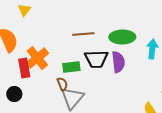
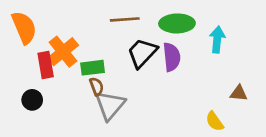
black trapezoid: (96, 59) -> (142, 53), turned 135
green rectangle: (71, 67) -> (93, 68), moved

